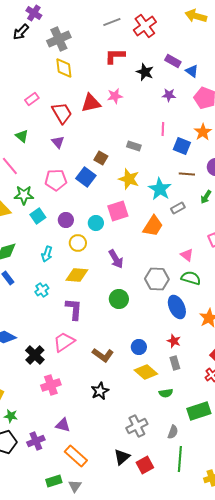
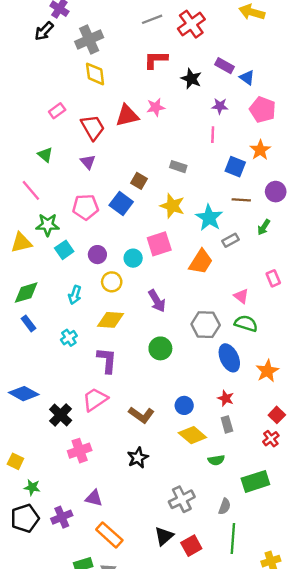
pink line: (163, 129) -> (213, 135), moved

